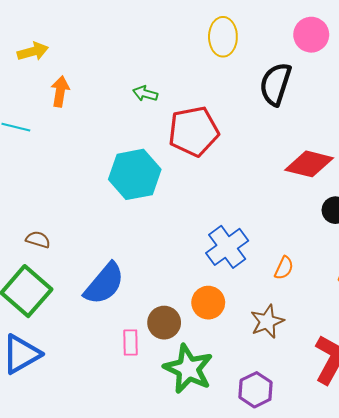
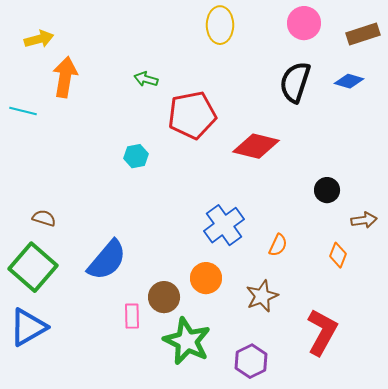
black semicircle: (275, 84) -> (295, 82), moved
orange arrow: (60, 91) -> (65, 77), size x1.4
red diamond: (309, 164) -> (256, 146), moved
cyan hexagon: (135, 174) -> (136, 156), size x0.5

